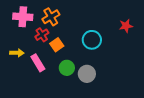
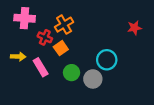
orange cross: (51, 17) -> (64, 25), moved
red cross: (42, 35) -> (45, 37), turned -32
cyan circle: (92, 40) -> (107, 60), moved

